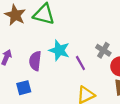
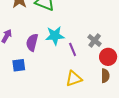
cyan star: (59, 50) -> (55, 36), turned -30

